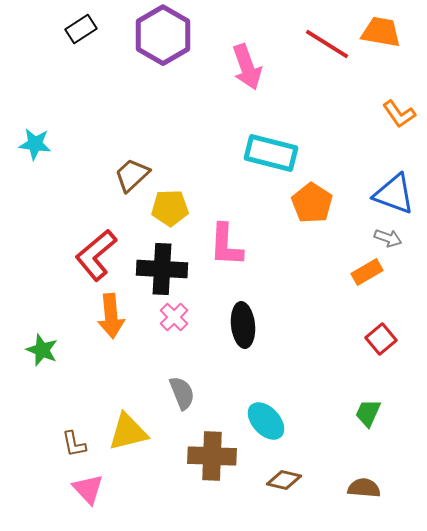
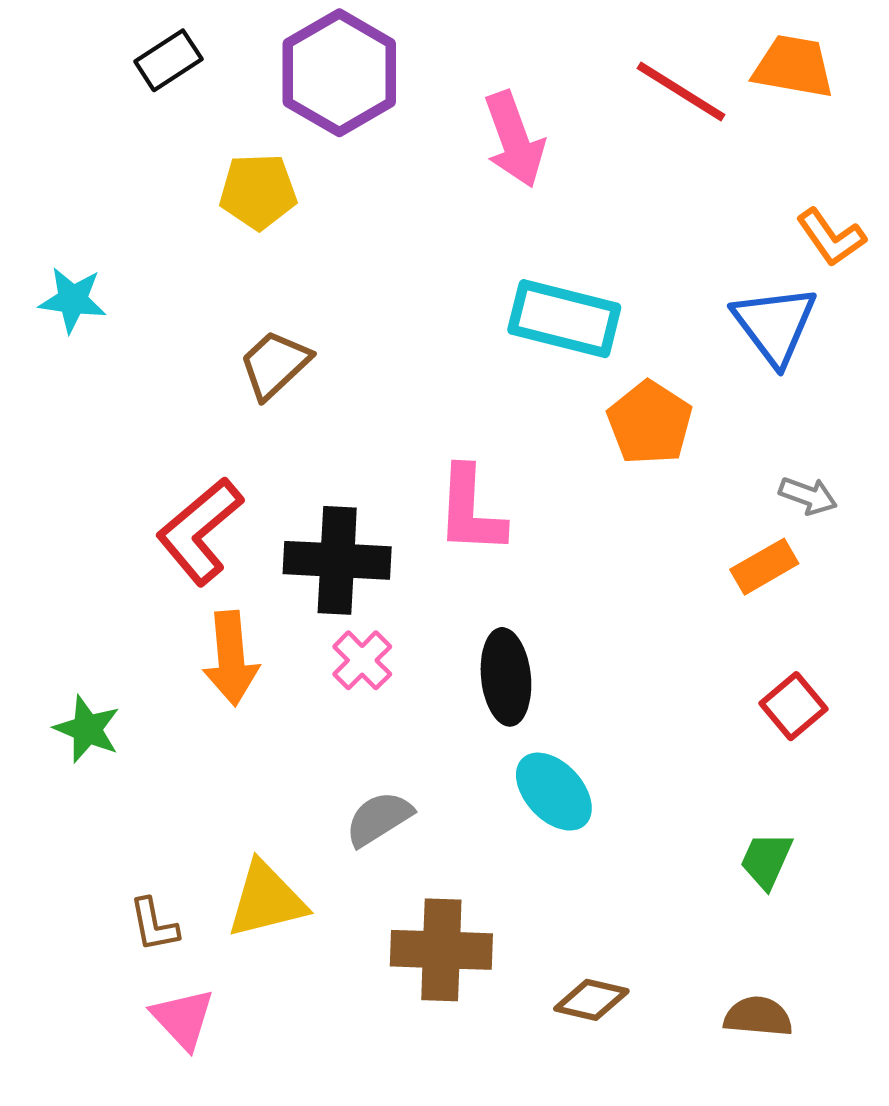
blue triangle: (394, 194) -> (775, 325), moved, turned 33
yellow pentagon: (170, 208) -> (258, 192), moved
gray semicircle: (182, 393) -> (379, 819), turned -100
cyan ellipse: (266, 421) -> (554, 792), moved

